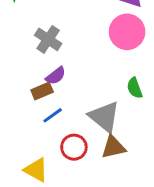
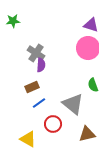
purple semicircle: (56, 76) -> (41, 65), moved, turned -48
brown triangle: (113, 147) -> (87, 134), moved

